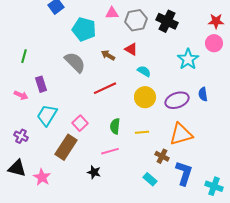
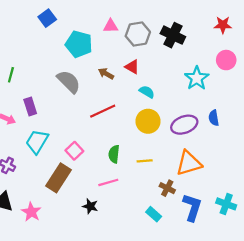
red star: (216, 21) -> (223, 25), moved
cyan cross: (214, 186) -> (226, 204), moved

